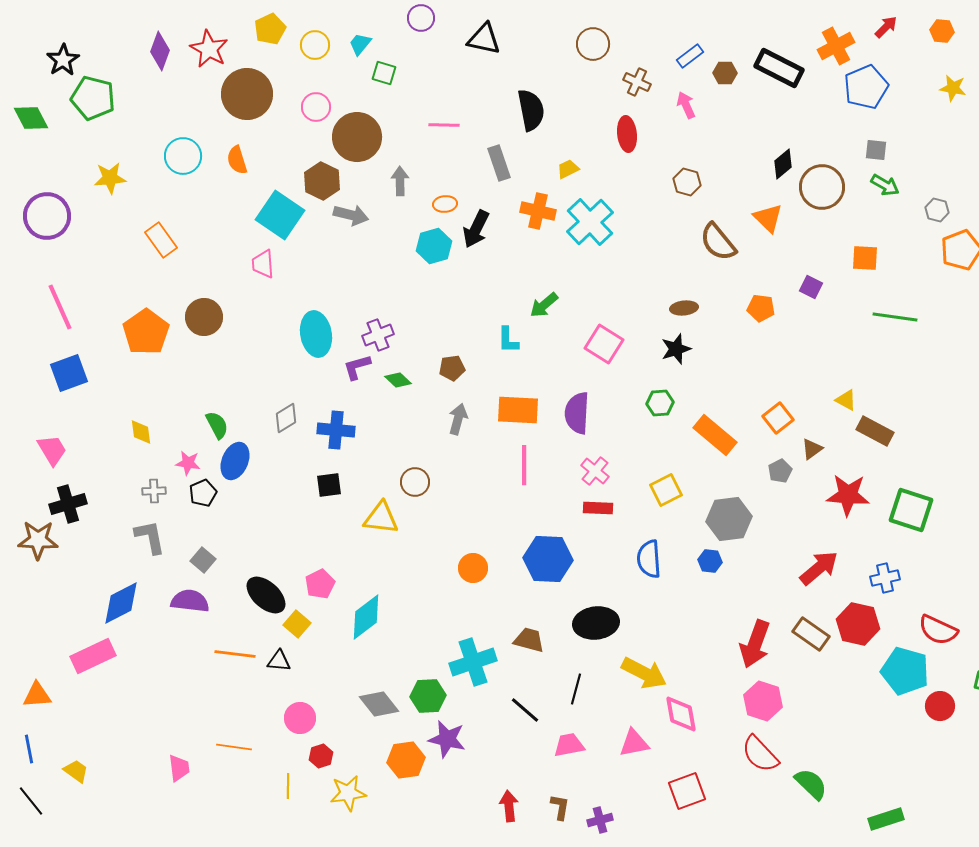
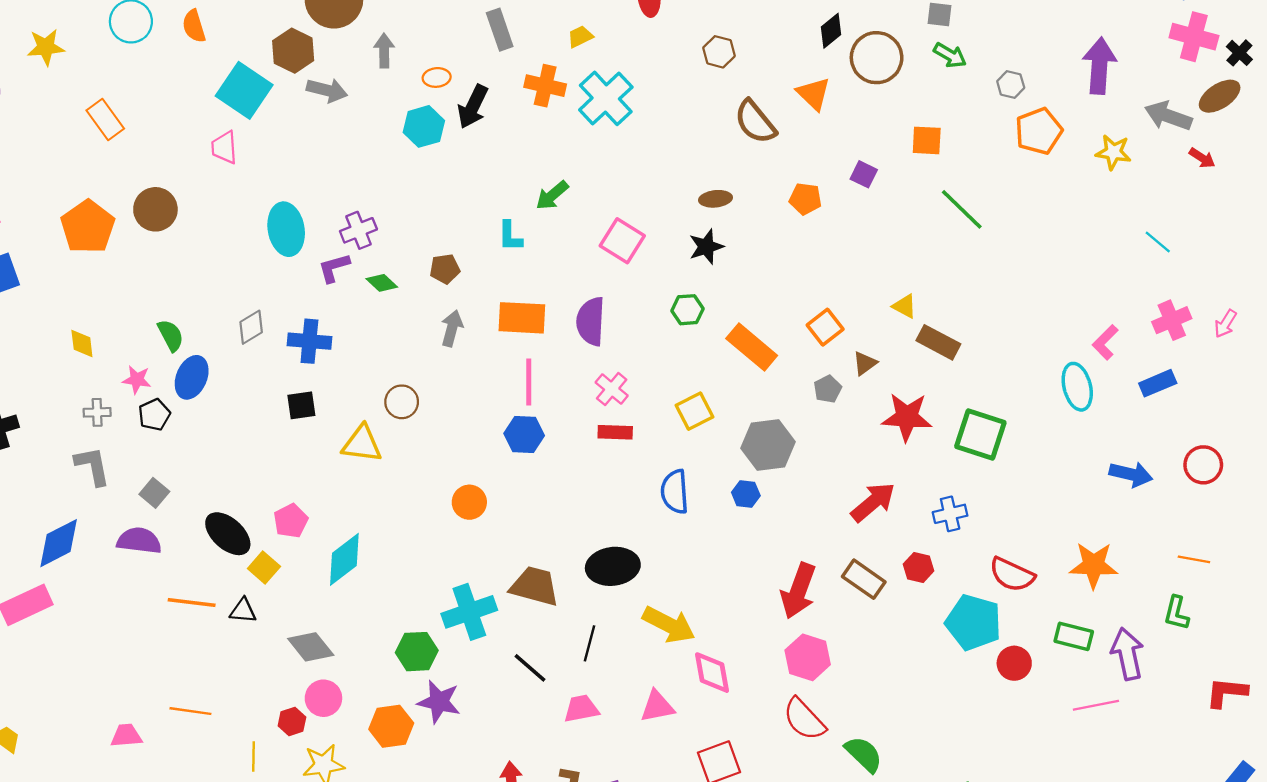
green line: (895, 317) -> (962, 209), turned 36
blue hexagon: (548, 559) -> (524, 435), moved, size x0.7
red hexagon: (858, 624) -> (919, 568), size x0.6
brown trapezoid: (529, 640) -> (535, 586), size x1.4
gray diamond: (379, 704) -> (311, 647), moved
pink circle: (300, 718) -> (323, 698), moved
pink trapezoid: (179, 768) -> (126, 736), turned -88

